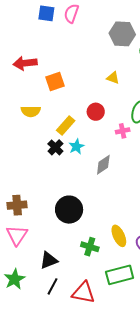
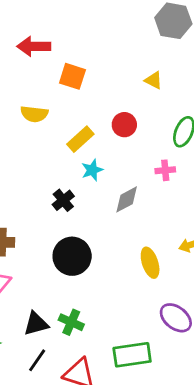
orange square: (55, 81) -> (72, 76), turned 30
pink cross: (123, 131) -> (165, 170), moved
black cross: (55, 147) -> (63, 200), moved
yellow ellipse: (119, 236) -> (150, 263), moved
green cross: (90, 247) -> (71, 322), moved

